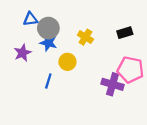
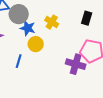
black rectangle: (125, 33) -> (87, 18), turned -56
blue star: (48, 43) -> (28, 28), moved

